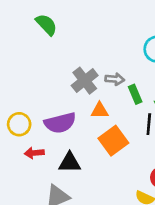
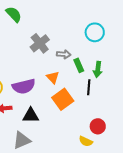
gray cross: (85, 81) -> (40, 43), moved
orange triangle: (100, 111) -> (53, 77), turned 48

